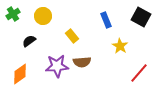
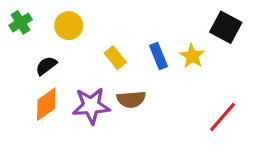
blue rectangle: (106, 20) -> (158, 56), moved
yellow star: (120, 46) -> (192, 56), moved
orange diamond: (20, 74) -> (46, 104), moved

